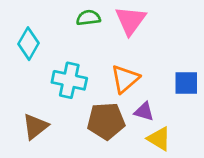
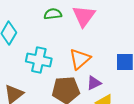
purple triangle: (144, 112) -> (94, 83), turned -42

